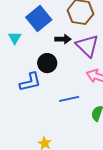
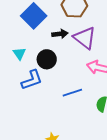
cyan triangle: (15, 38) -> (19, 54), moved

